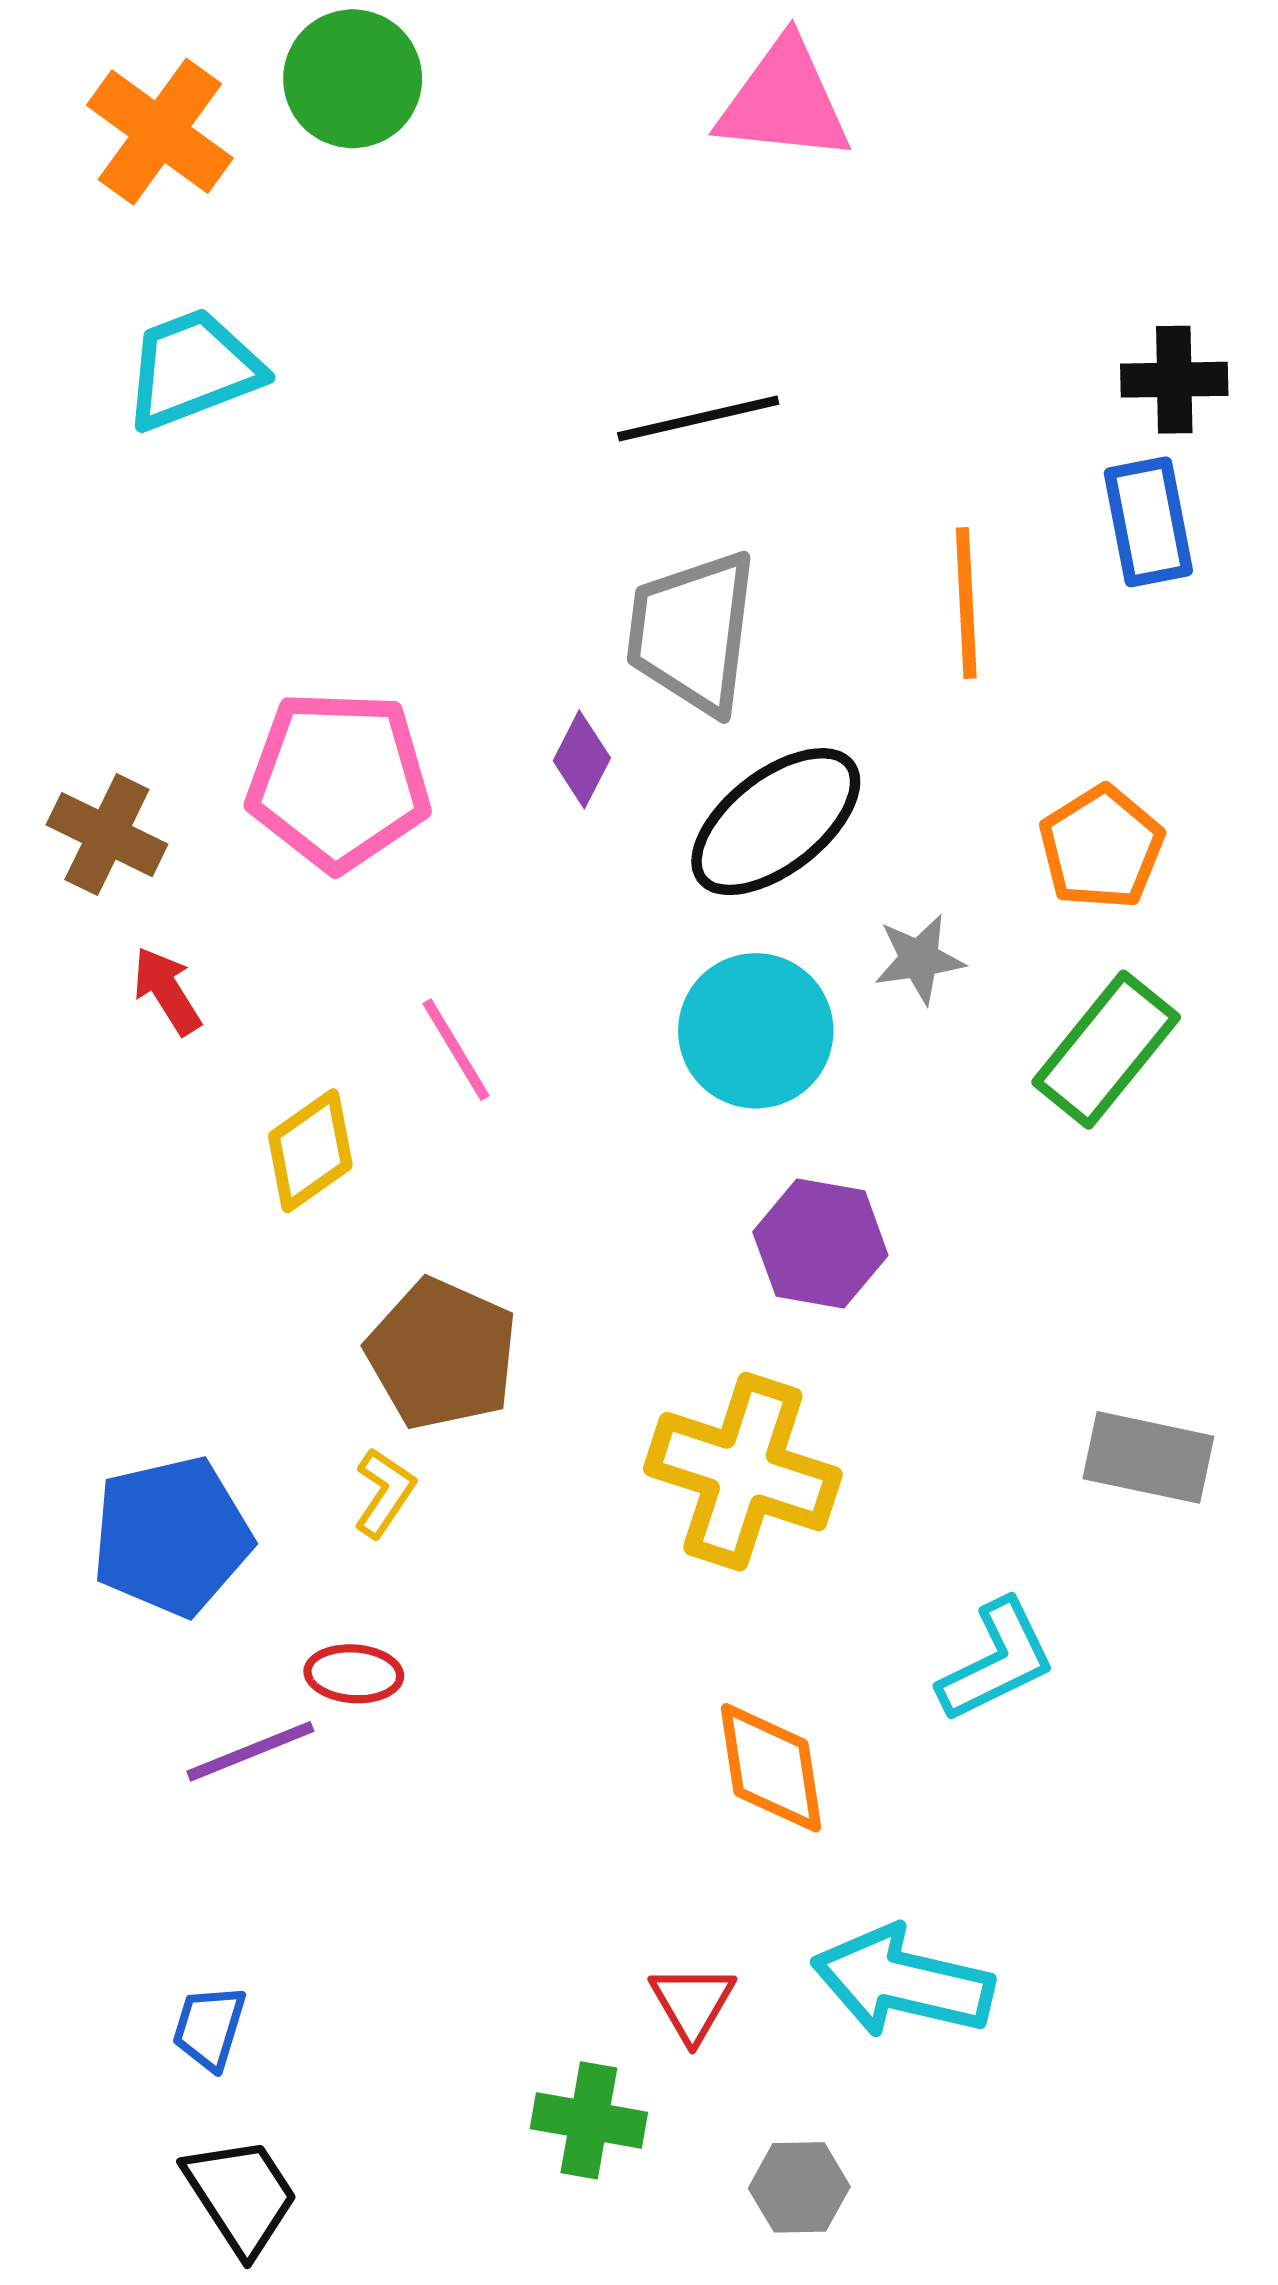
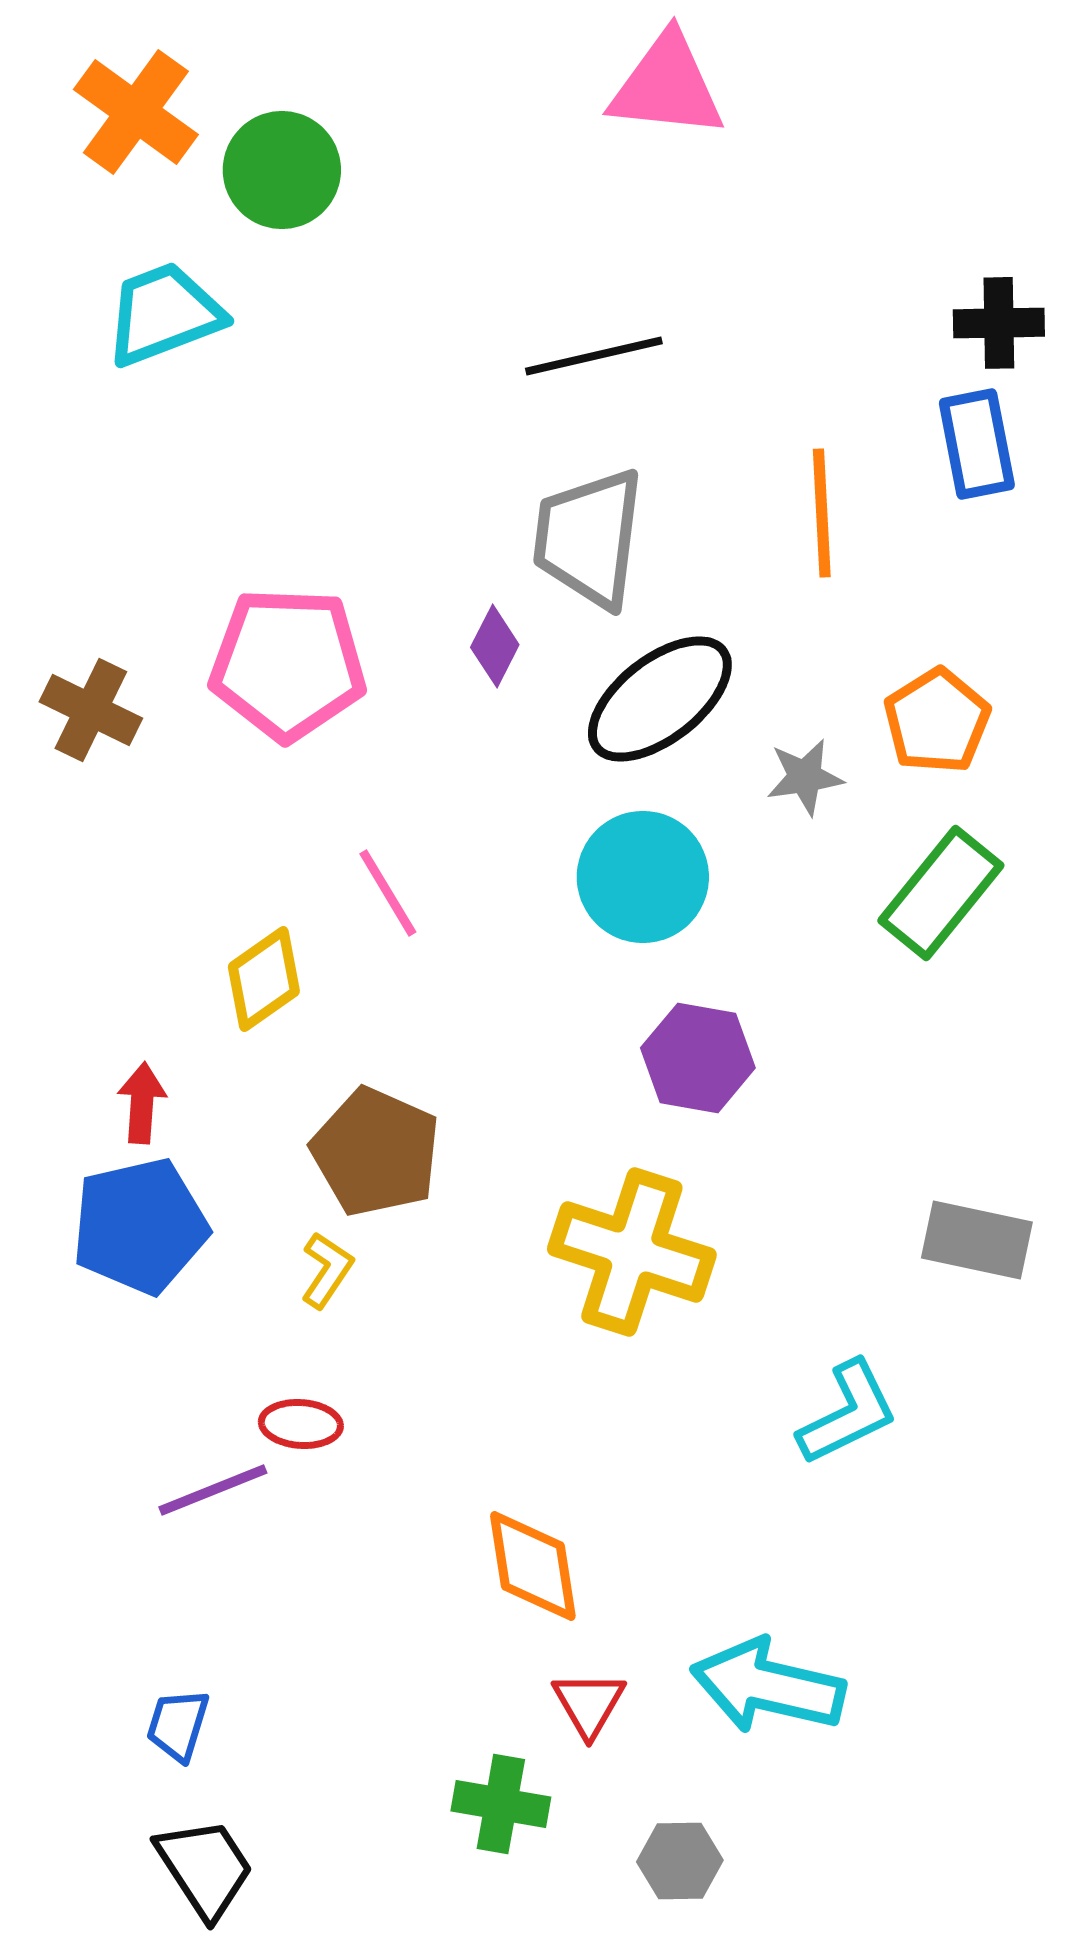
green circle: (353, 79) -> (282, 170), moved
gray star: (919, 959) -> (805, 777), moved
red arrow: (167, 991) -> (142, 1103), moved, turned 36
blue pentagon: (172, 1536) -> (140, 1226), moved
orange diamond: (771, 1768) -> (533, 1566), moved

